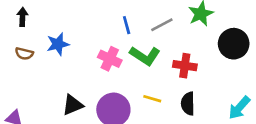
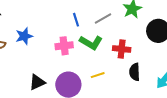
pink cross: (110, 59) -> (64, 46), turned -30
yellow line: (152, 99) -> (98, 75), turned -32
black semicircle: (188, 104) -> (135, 72), moved

